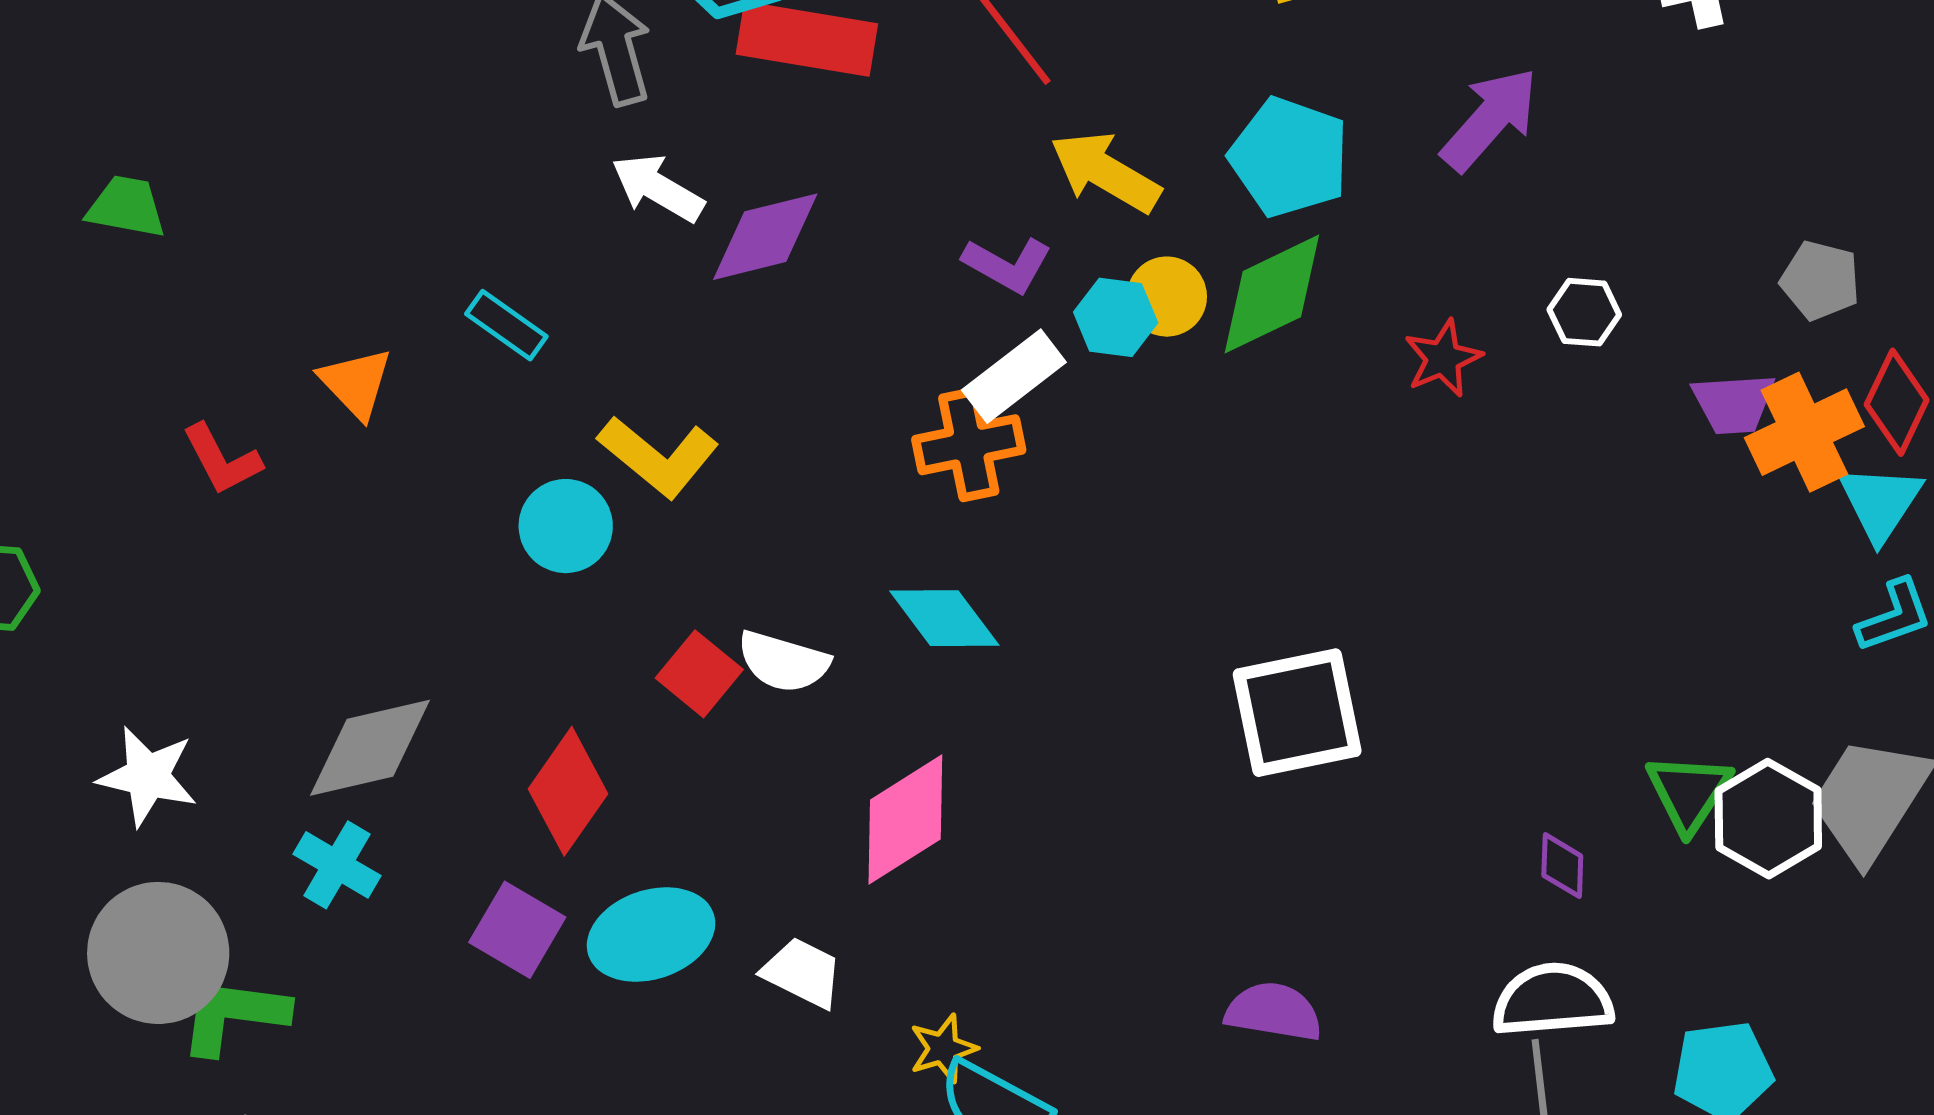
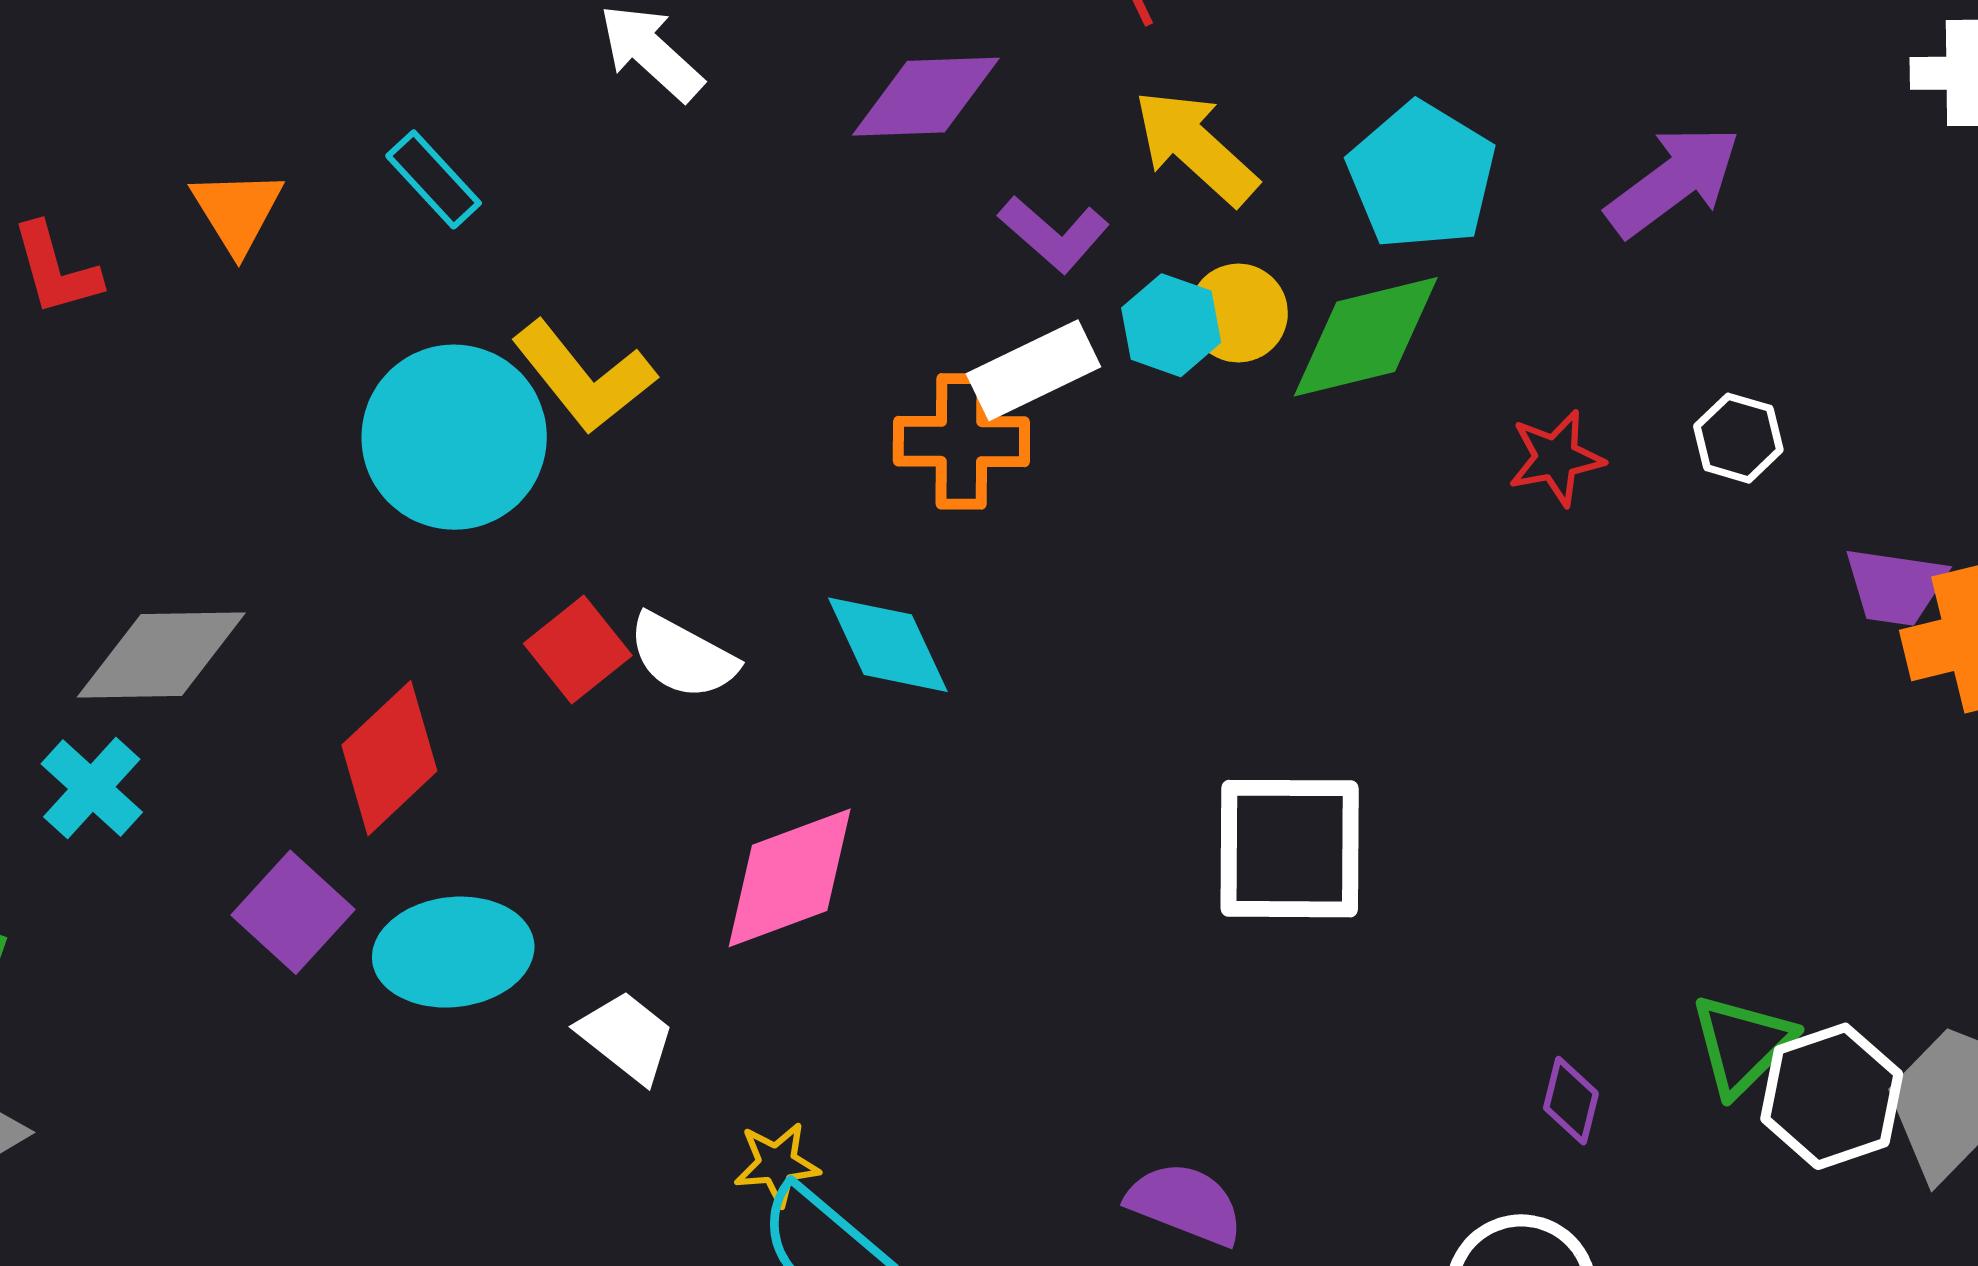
purple diamond: (765, 237) -> (926, 97), moved
cyan circle: (566, 526) -> (454, 437), size x1.6

